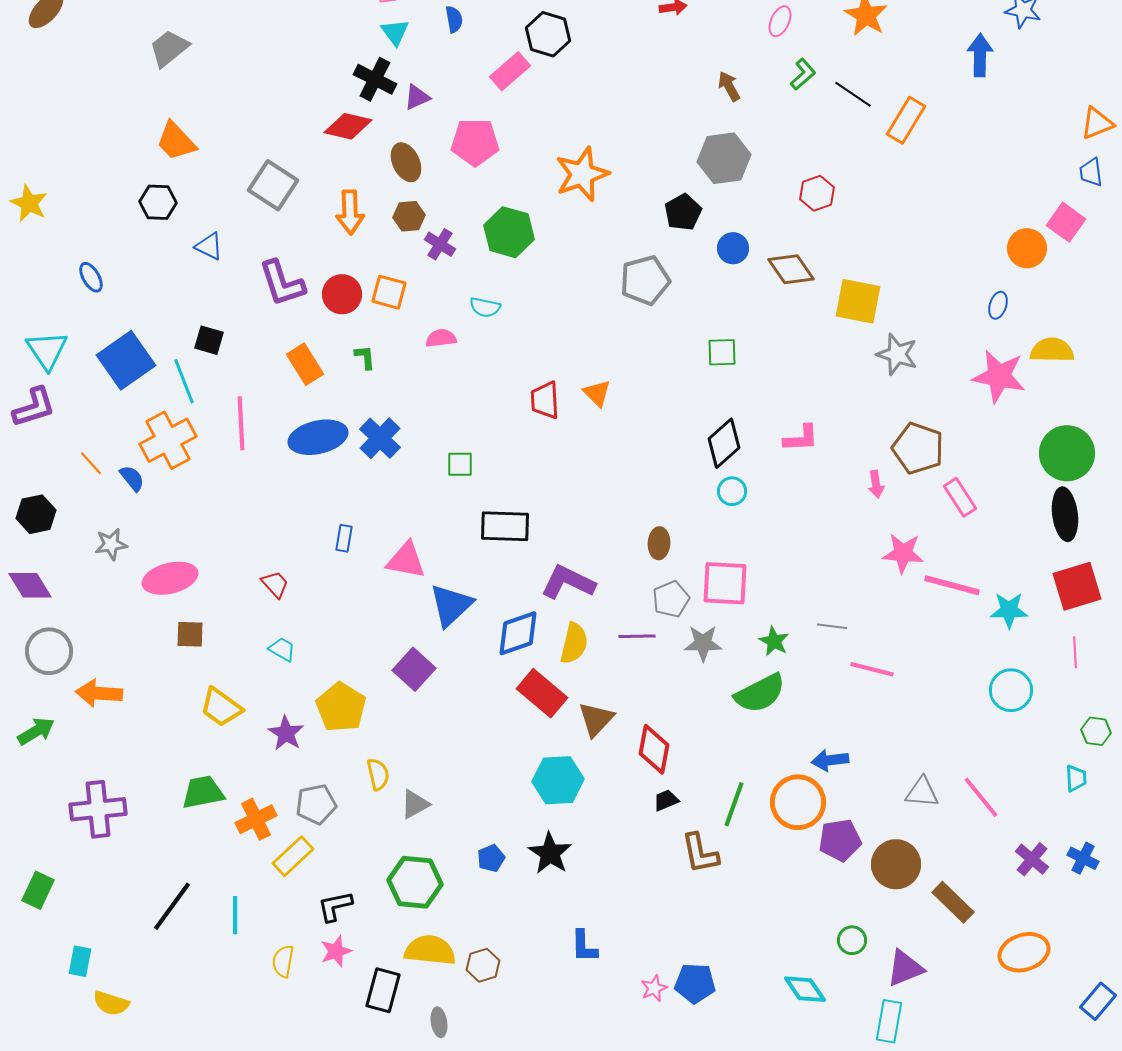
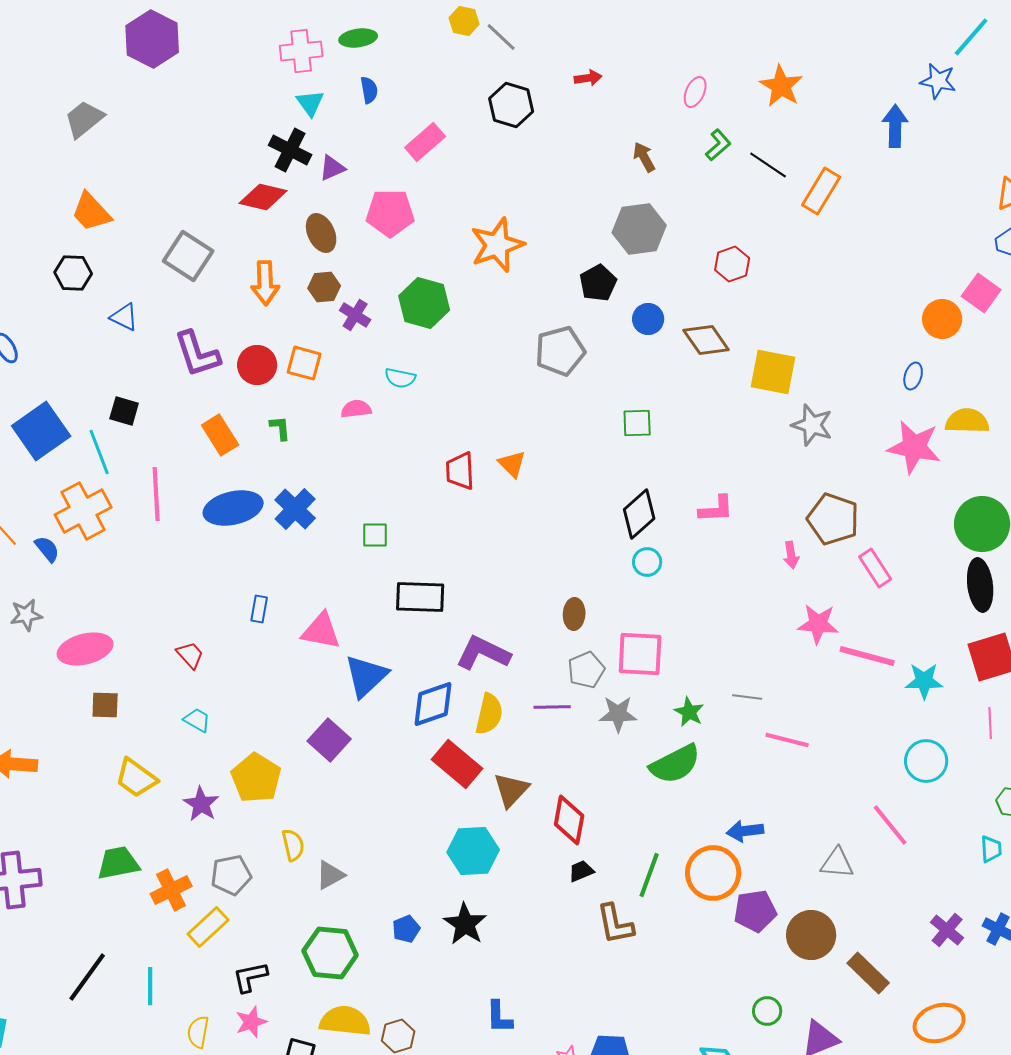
black hexagon: (548, 34) -> (511, 105), moved
pink line: (981, 797) -> (890, 825), moved

